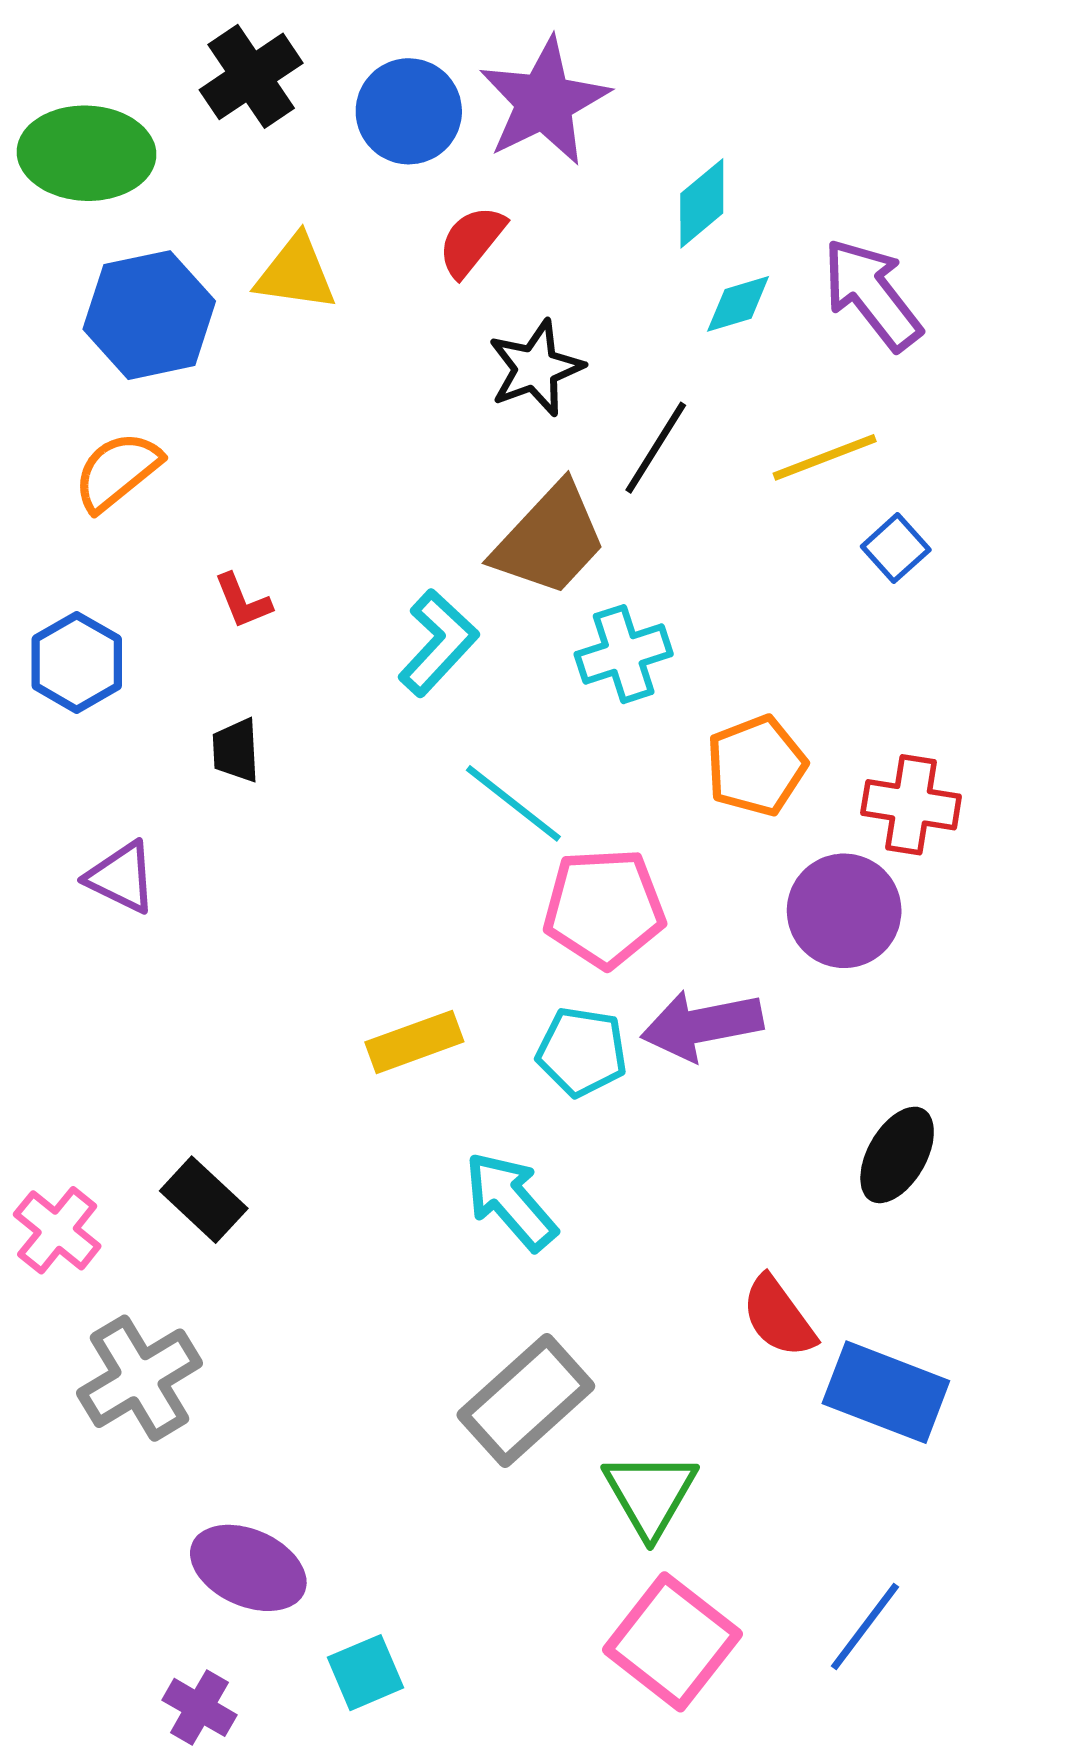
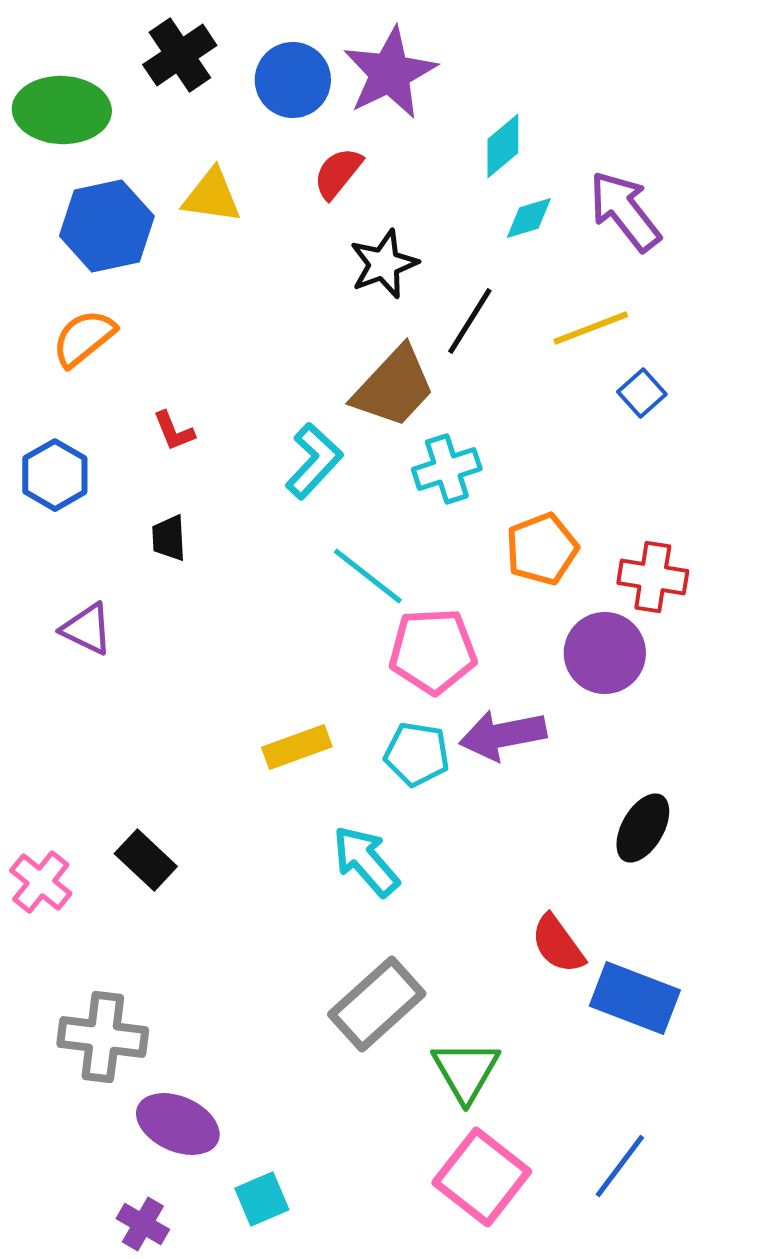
gray cross: (140, 1378) -> (103, 1037), moved, turned 38

